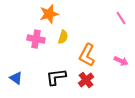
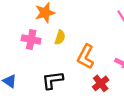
red cross: (86, 80) -> (101, 83), moved

